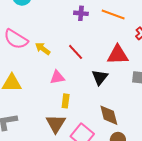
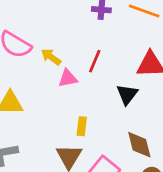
red line: (76, 52) -> (95, 61), turned 66
pink triangle: (57, 77) -> (68, 78), moved

